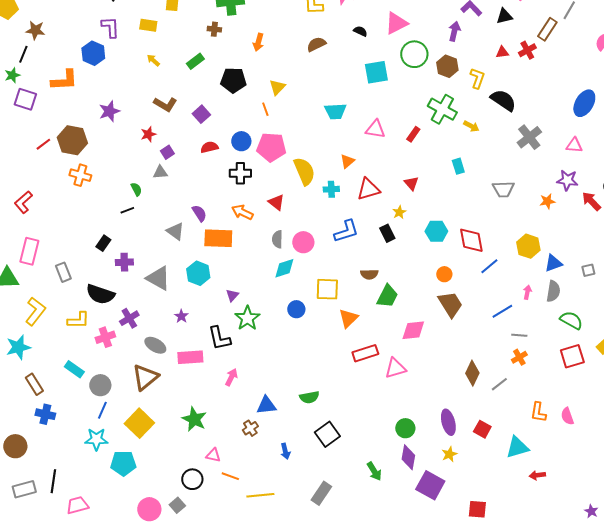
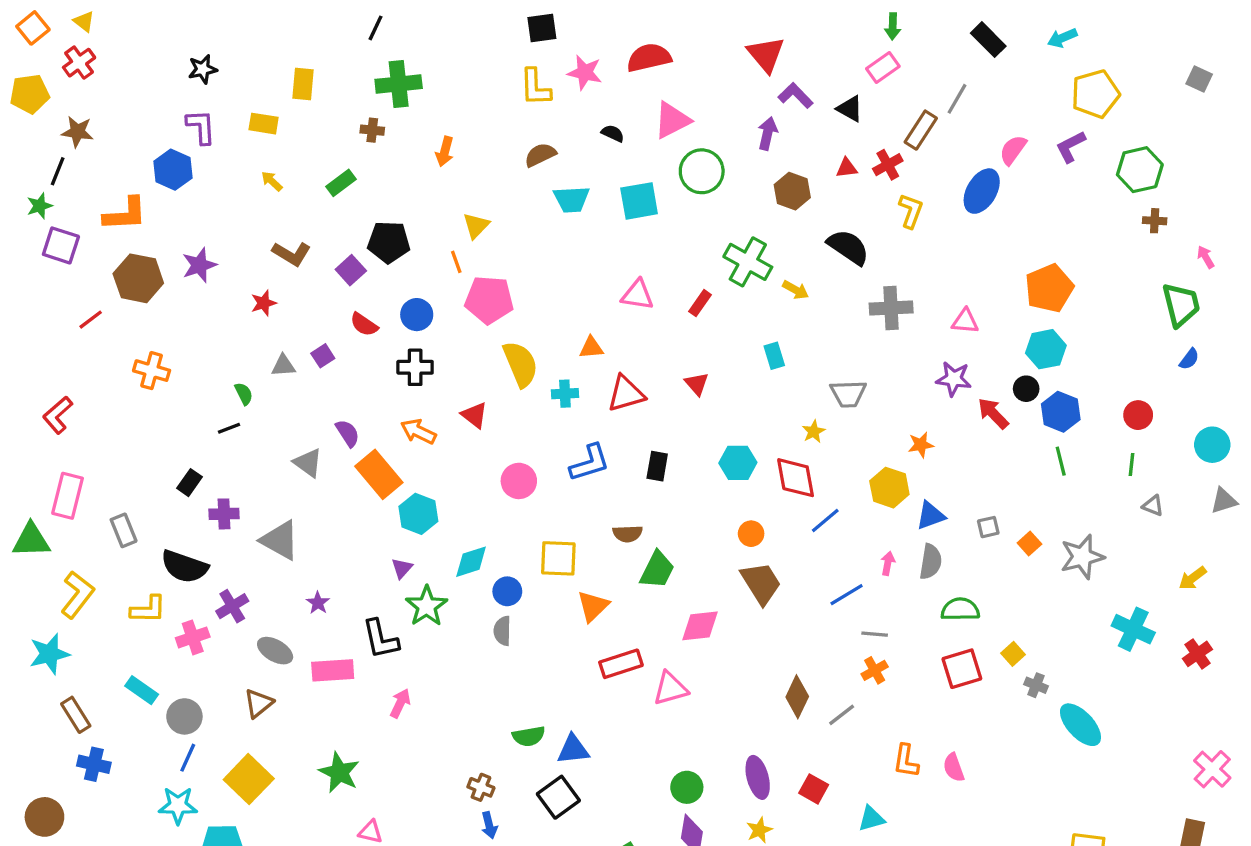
black triangle: (504, 16) -> (850, 109), turned 42
brown hexagon: (447, 66) -> (792, 191), moved
yellow L-shape: (477, 78) -> (911, 211), moved
black pentagon: (233, 80) -> (389, 242), moved
blue ellipse: (584, 103) -> (982, 191), moved
cyan trapezoid: (335, 111) -> (572, 199), moved
gray cross: (529, 137) -> (891, 308), turned 35
brown hexagon: (72, 140) -> (138, 278), moved
red semicircle: (209, 147) -> (364, 324), turned -132
pink pentagon: (271, 147) -> (489, 300), moved
purple square: (167, 152) -> (323, 356), moved
orange triangle: (347, 161) -> (591, 348), turned 35
orange star: (547, 201) -> (921, 445), moved
yellow star: (399, 212) -> (814, 432), moved
black rectangle: (387, 233) -> (657, 466), turned 36
orange rectangle: (218, 238) -> (379, 474), turned 48
gray semicircle: (277, 239) -> (502, 631), moved
cyan diamond: (284, 268) -> (471, 562), moved
cyan hexagon: (198, 273) -> (418, 514), moved
green semicircle: (571, 320) -> (960, 609), turned -30
brown triangle: (145, 377) -> (259, 703), size x0.7
blue triangle: (266, 405) -> (573, 749), moved
brown cross: (250, 428) -> (481, 787), moved, turned -35
cyan triangle: (517, 447) -> (871, 819), size x0.7

